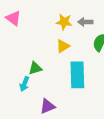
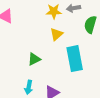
cyan arrow: (24, 84) -> (29, 87), moved

